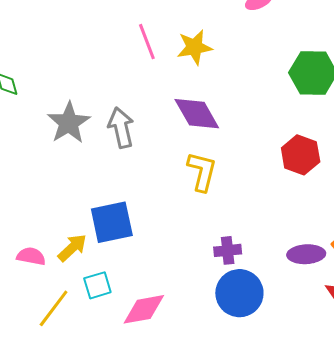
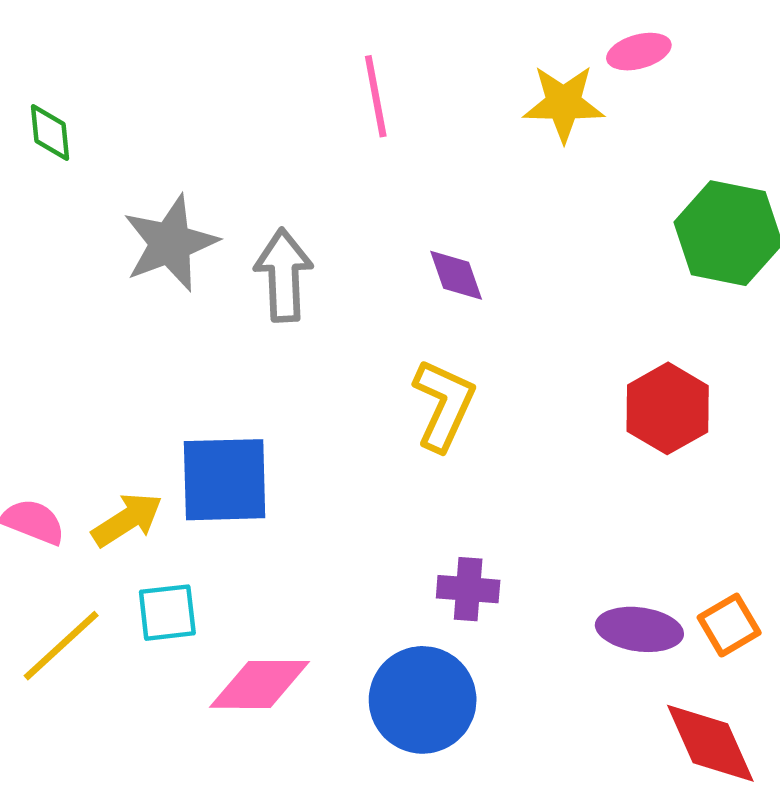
yellow star: (194, 47) -> (564, 103), moved
purple diamond: (197, 114) -> (456, 275), size x0.6
blue circle: (239, 293) -> (423, 700), moved

